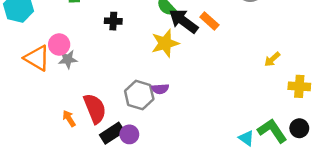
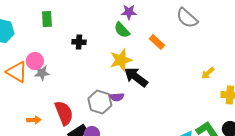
black arrow: (184, 21) -> (136, 77), moved
orange arrow: (69, 118) -> (34, 120), moved, turned 120

